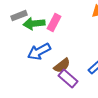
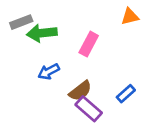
pink rectangle: (54, 23) -> (89, 44), moved
blue arrow: (39, 52) -> (49, 72), size x0.7

